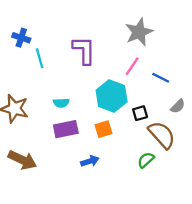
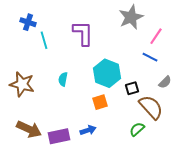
pink line: (132, 66) -> (156, 36), moved
cyan semicircle: (61, 103) -> (63, 79), turned 104
purple rectangle: (66, 129) -> (59, 136), moved

